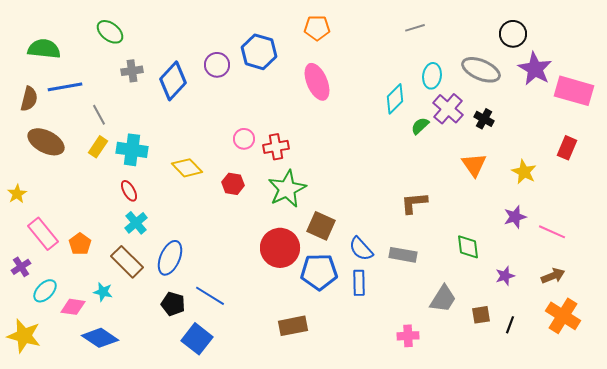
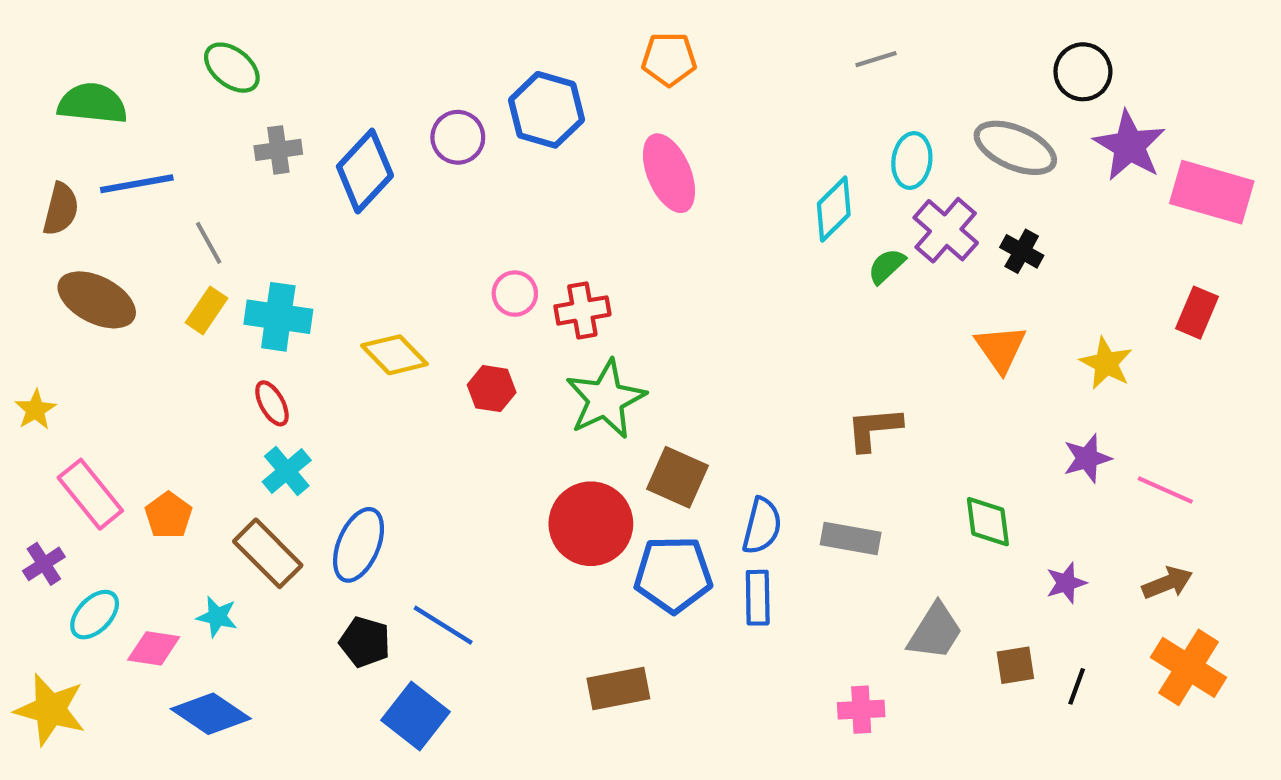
blue semicircle: (361, 249) -> (762, 526), turned -124

